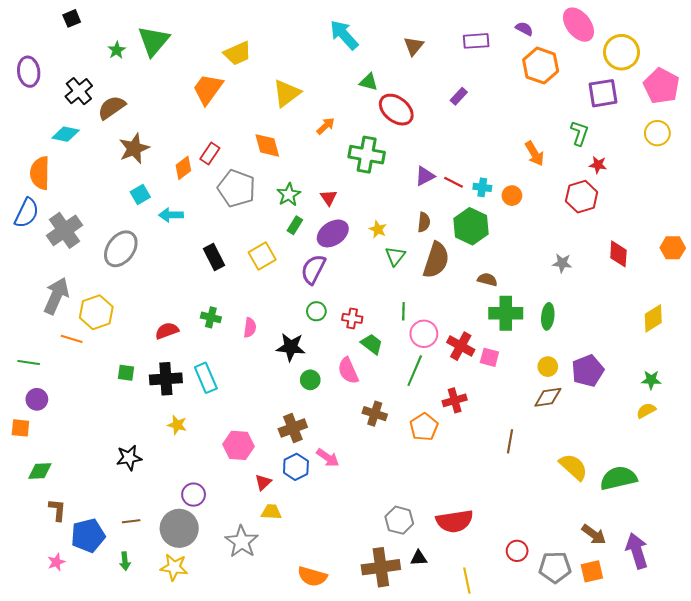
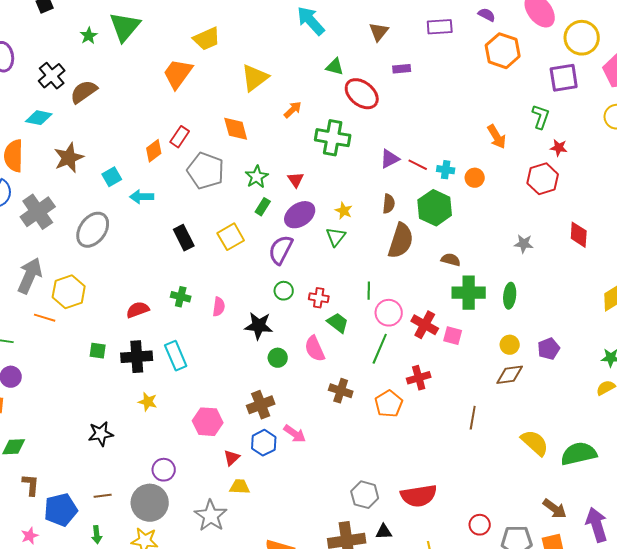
purple rectangle: (459, 96) -> (402, 69), moved, turned 42
brown star: (134, 148) -> (69, 158), moved
green triangle: (395, 256) -> (336, 237), moved
purple pentagon: (588, 371) -> (549, 349), size x0.7

